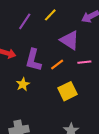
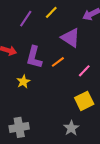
pink line: (84, 62) -> (84, 71), moved, turned -40
yellow square: (68, 91) -> (84, 101), moved

